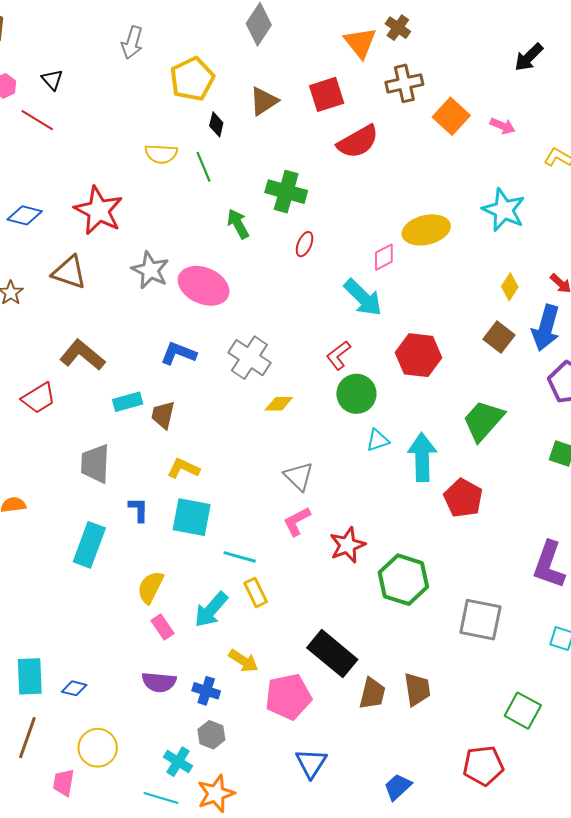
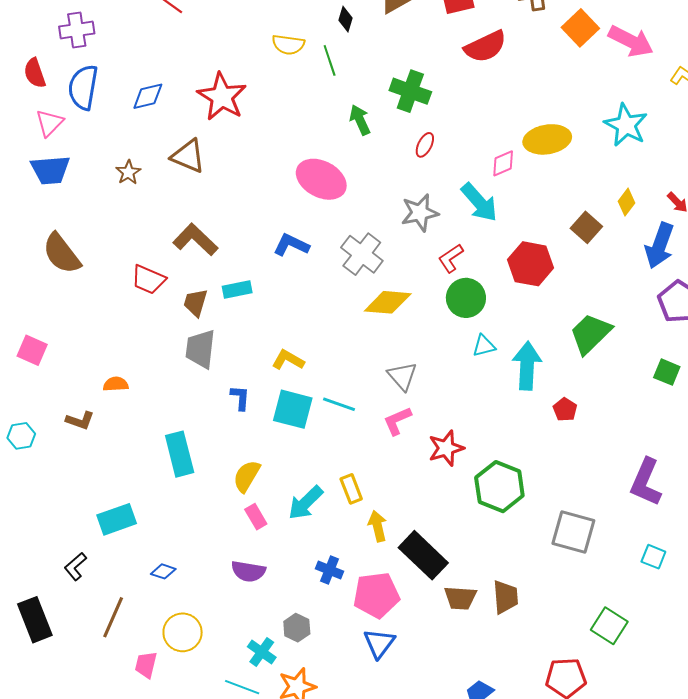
pink arrow: (503, 126) -> (631, 41), size x1.8
blue diamond: (25, 215) -> (148, 96), turned -32
gray star: (150, 270) -> (420, 213), moved, turned 30
brown square: (499, 337) -> (586, 227), moved
red trapezoid: (38, 398) -> (148, 279), turned 51
yellow diamond: (279, 404) -> (388, 302), size x1.6
brown trapezoid: (163, 415) -> (195, 303), moved
red pentagon: (463, 498) -> (565, 410), size x0.6
cyan rectangle: (89, 545) -> (180, 454), moved, turned -39
cyan line: (240, 557) -> (339, 404), moved
yellow arrow: (243, 661) -> (378, 526), moved, turned -140
cyan rectangle: (30, 676) -> (117, 519), moved, turned 69
blue cross: (206, 691) -> (329, 570), moved
brown trapezoid: (372, 693) -> (460, 598), turned 76
blue triangle: (311, 763) -> (379, 643), moved

